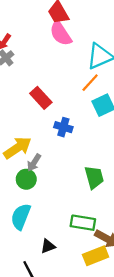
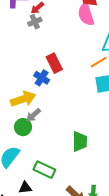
blue cross: (63, 127) -> (42, 78), moved
green rectangle: (83, 223) -> (44, 170), moved

